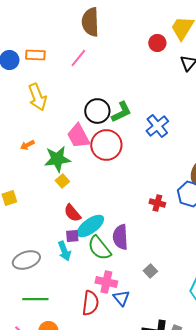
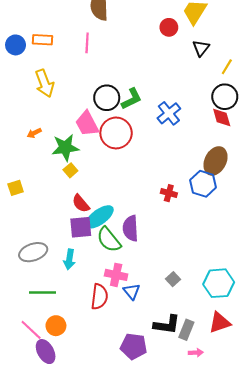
pink line: (78, 58) -> (87, 43), turned -36
purple square: (72, 236) -> (81, 227), size x1.6
cyan arrow: (64, 251) -> (69, 259), moved, turned 30
gray square: (150, 271) -> (173, 279), moved

